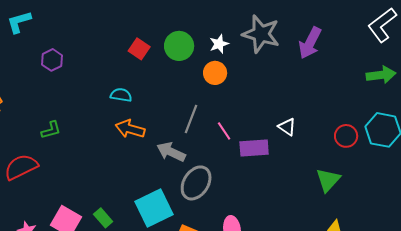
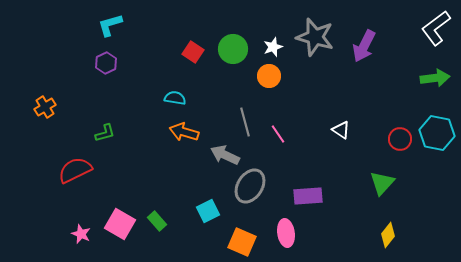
cyan L-shape: (19, 22) -> (110, 25), moved
gray line: (191, 119) -> (245, 122), turned -36
purple rectangle: (254, 148) -> (308, 196), moved
cyan square: (154, 208) -> (208, 211), size x0.6

